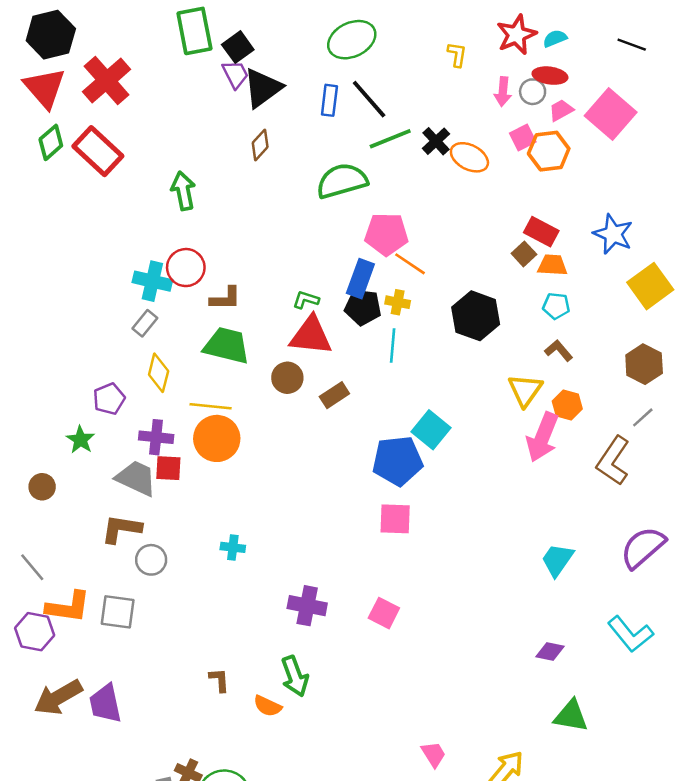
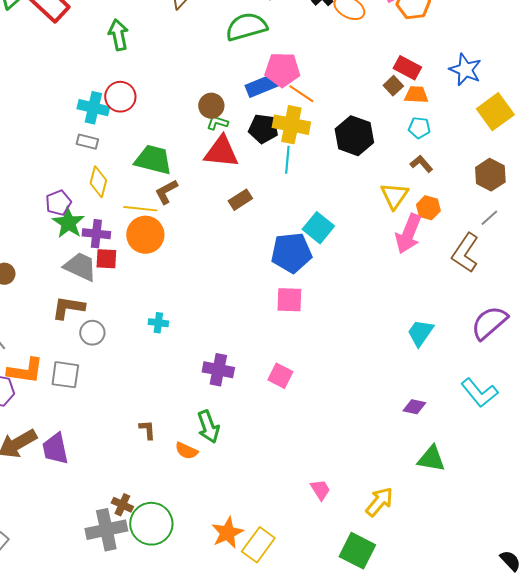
blue rectangle: (360, 279) -> (261, 86), moved, turned 48
brown L-shape: (225, 298) -> (166, 192), moved, turned 152
yellow cross: (398, 302) -> (291, 125), size x1.8
gray rectangle: (145, 323) -> (87, 142), turned 65
brown circle: (287, 378) -> (211, 106), moved
green star: (81, 440) -> (68, 223), moved, size x1.4

